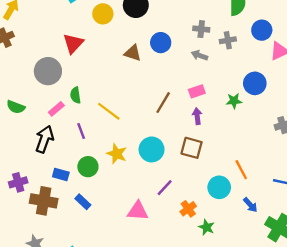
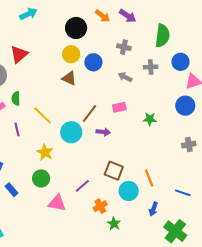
yellow circle: (103, 14) -> (71, 54), moved
gray cross: (201, 29) -> (124, 47), moved
brown triangle: (133, 53) -> (69, 78), moved
blue circle: (255, 83) -> (185, 106), moved
purple arrow: (197, 116) -> (103, 132), moved, turned 96
brown square: (192, 148) -> (114, 171), moved
cyan circle: (152, 149) -> (71, 132), moved
green circle: (88, 167) -> (41, 178), moved
blue arrow: (250, 205) -> (153, 209), turned 56

